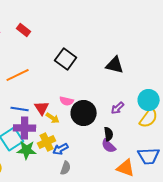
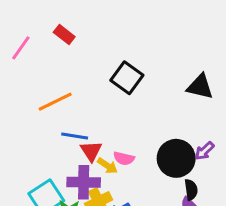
pink semicircle: (67, 101) -> (124, 158), moved
blue line: (20, 109) -> (75, 136), moved
black circle: (84, 113) -> (176, 158), moved
purple cross: (25, 128) -> (84, 182), moved

